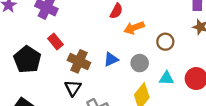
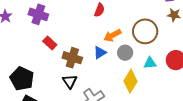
orange arrow: (134, 28) -> (112, 35), moved
brown circle: (165, 42) -> (145, 31), size x1.6
black pentagon: (27, 60) -> (22, 79), moved

